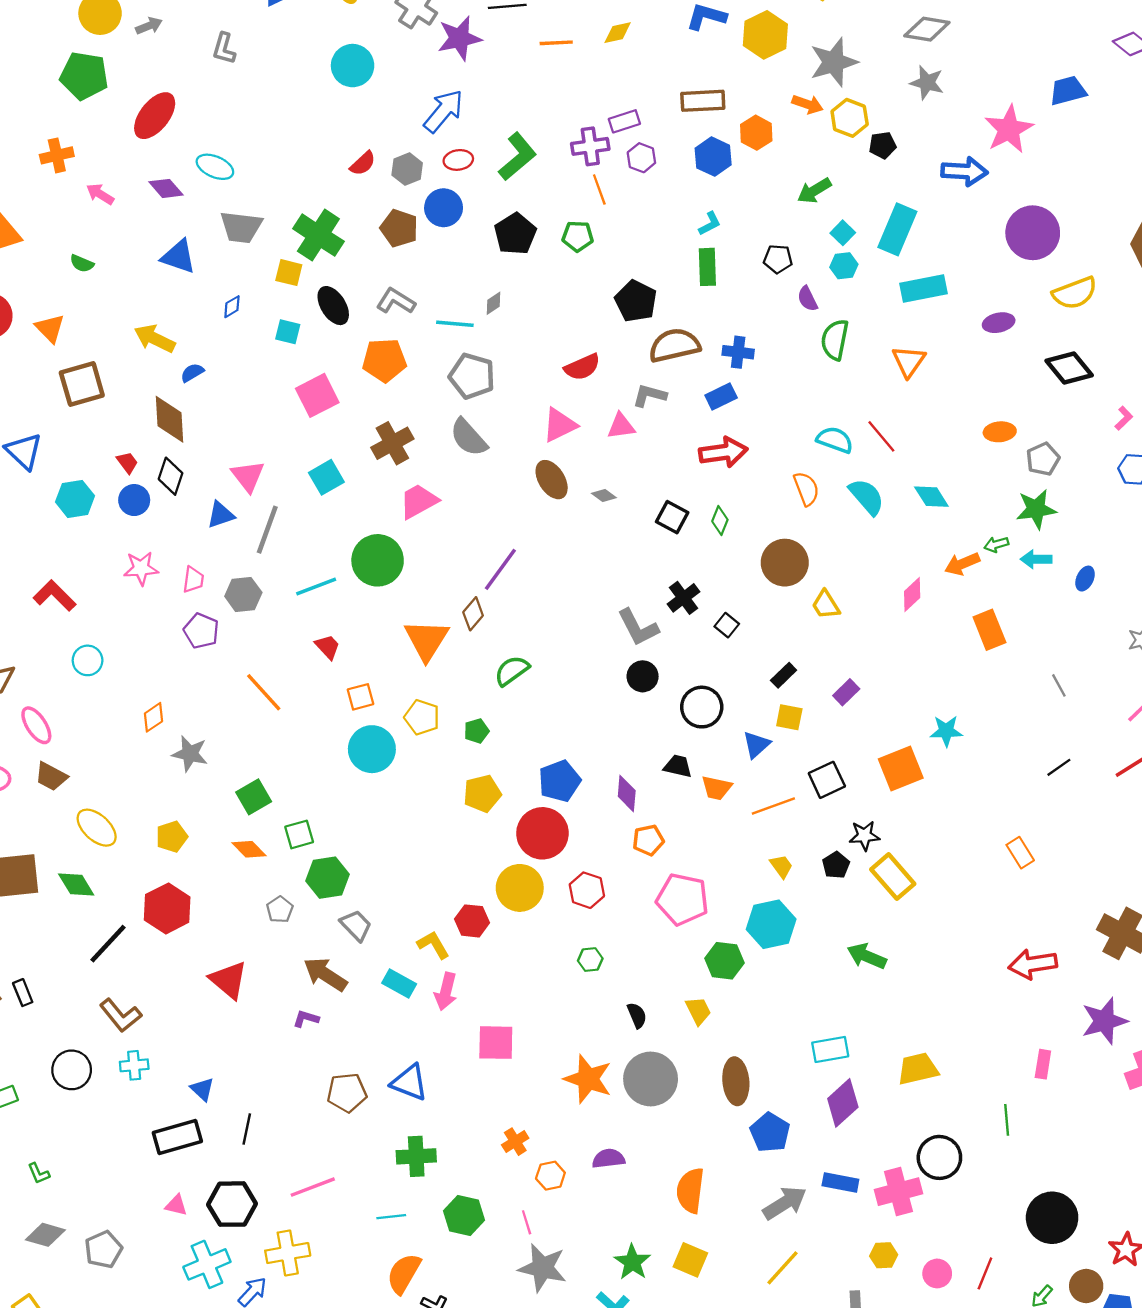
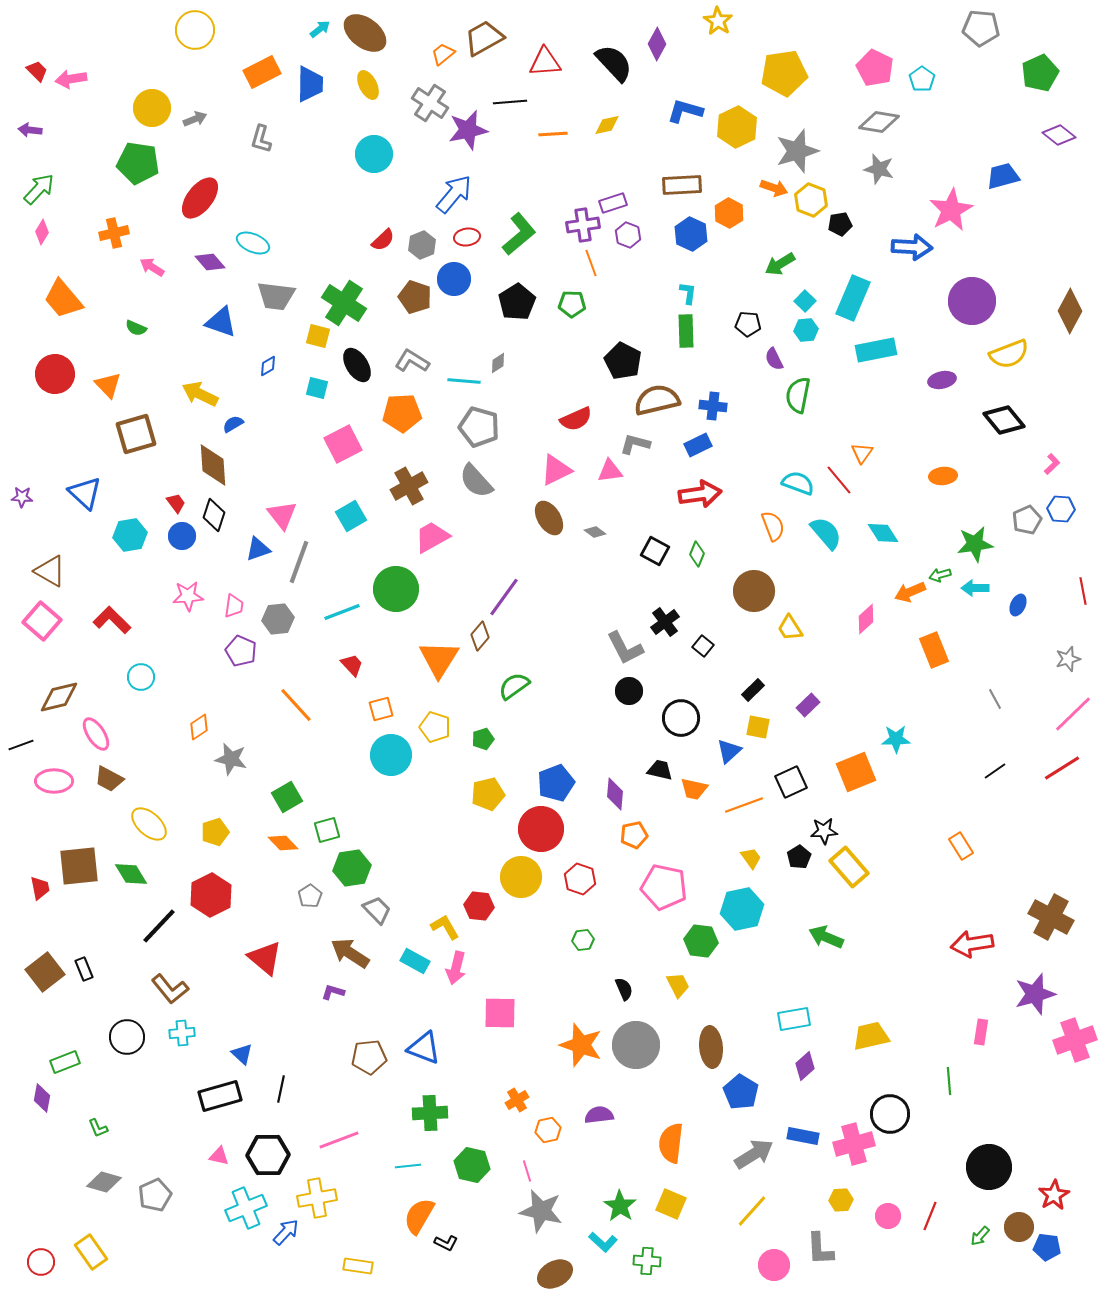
cyan L-shape: (710, 224) -> (688, 293), turned -55
orange triangle: (909, 361) -> (862, 453), moved, size x0.7
gray pentagon: (1043, 459) -> (1027, 520), moved
purple diamond: (843, 1103) -> (805, 1066), size x0.7

